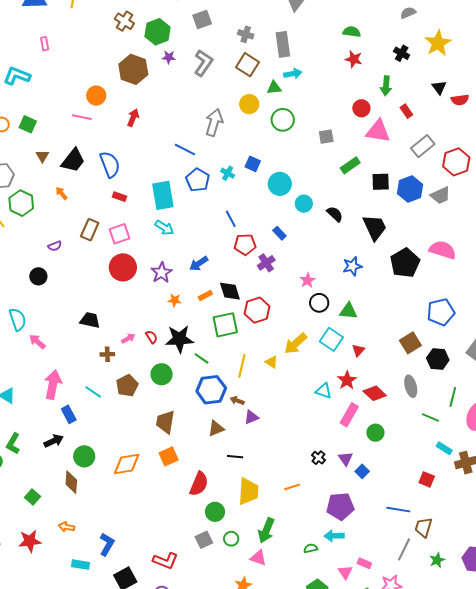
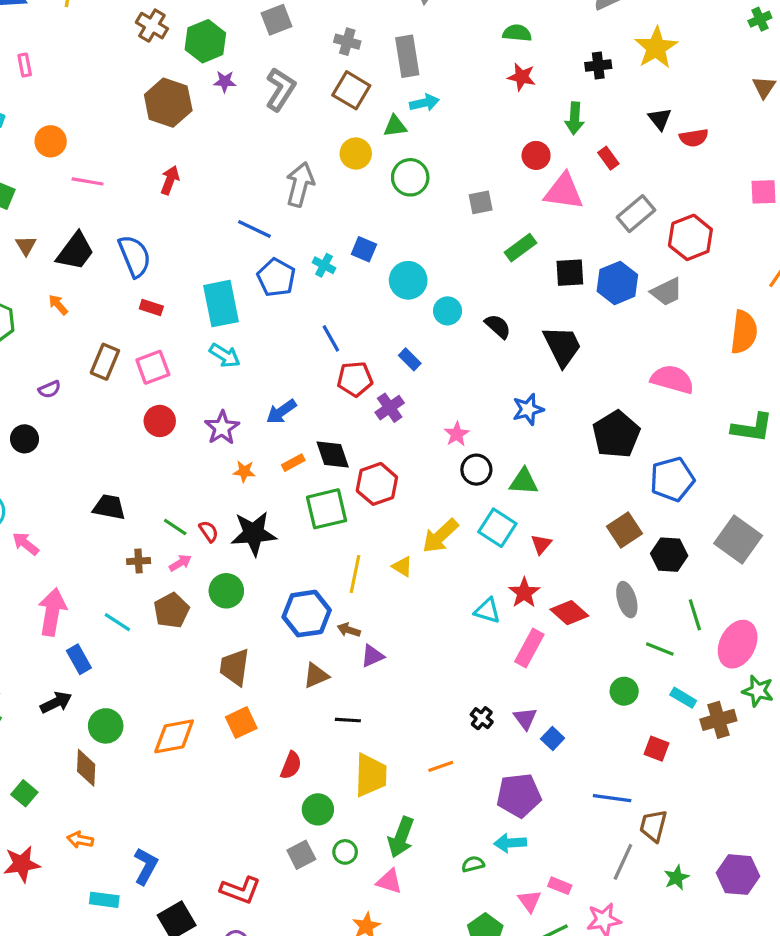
black cross: (402, 53) -> (598, 65), turned -35
orange circle: (96, 96) -> (51, 141), moved
black pentagon: (405, 263) -> (616, 434), moved
red circle: (123, 267) -> (160, 421), size x0.7
pink arrow: (128, 338) -> (180, 563), moved
green line: (201, 358) -> (175, 527), moved
green line: (453, 397) -> (695, 615), turned -30
green circle: (375, 433) -> (624, 691), moved
red semicircle: (199, 484) -> (291, 765), size x0.7

